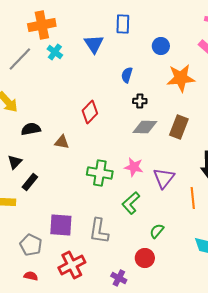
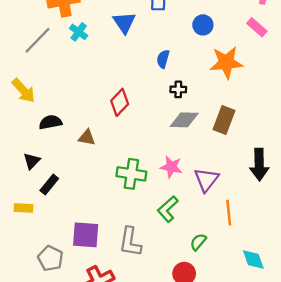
orange line: (193, 198) -> (229, 213), moved

